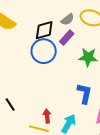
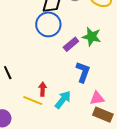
purple rectangle: (67, 38) -> (71, 44), moved

